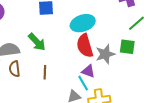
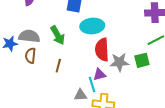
cyan ellipse: (83, 23) -> (92, 26), moved
green square: (127, 47) -> (142, 60), turned -35
purple triangle: (88, 71) -> (99, 75), turned -48

